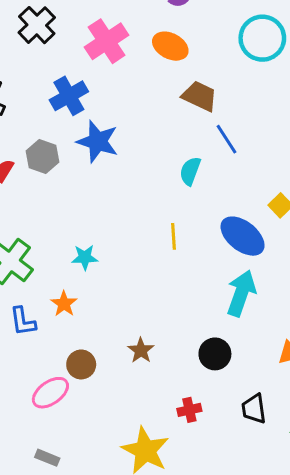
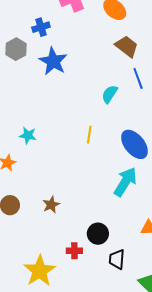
blue cross: (69, 96) -> (41, 27), size x0.7
gray hexagon: (43, 156) -> (16, 49), moved
black circle: (215, 354) -> (98, 234), moved

